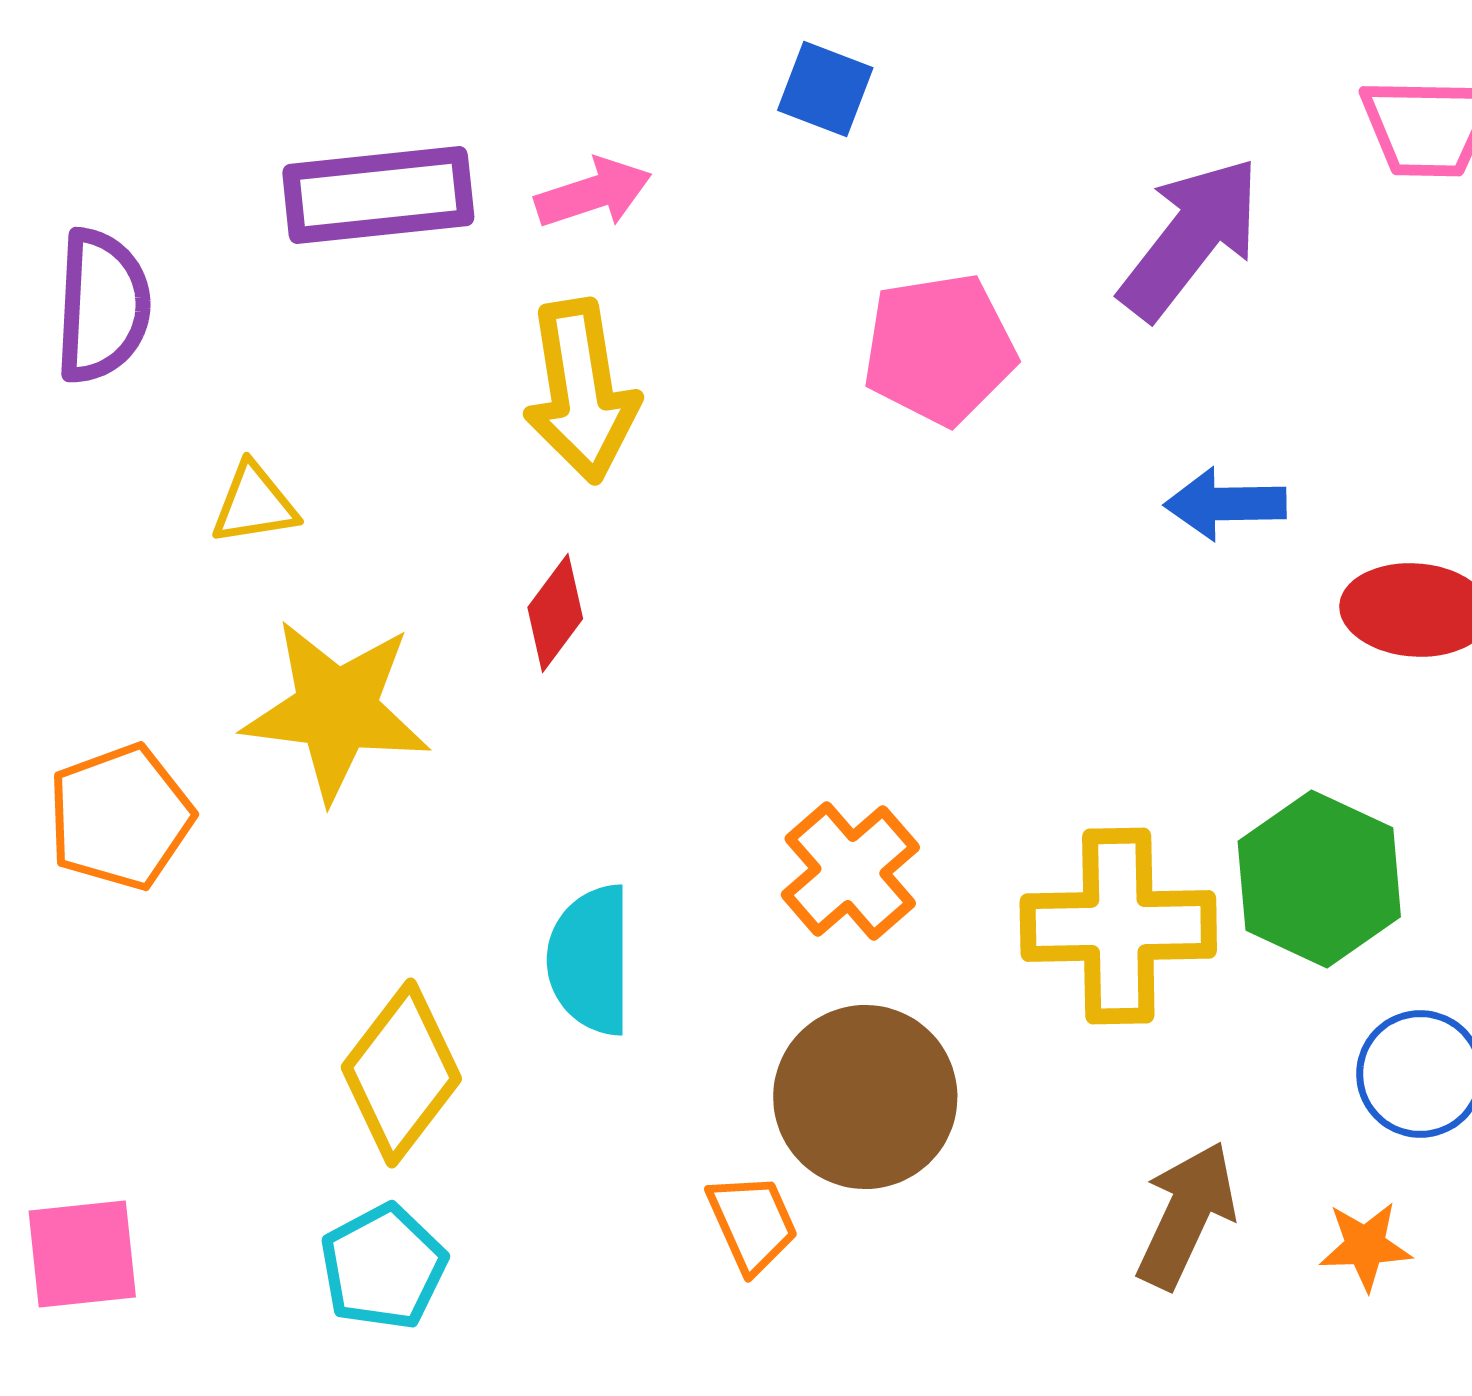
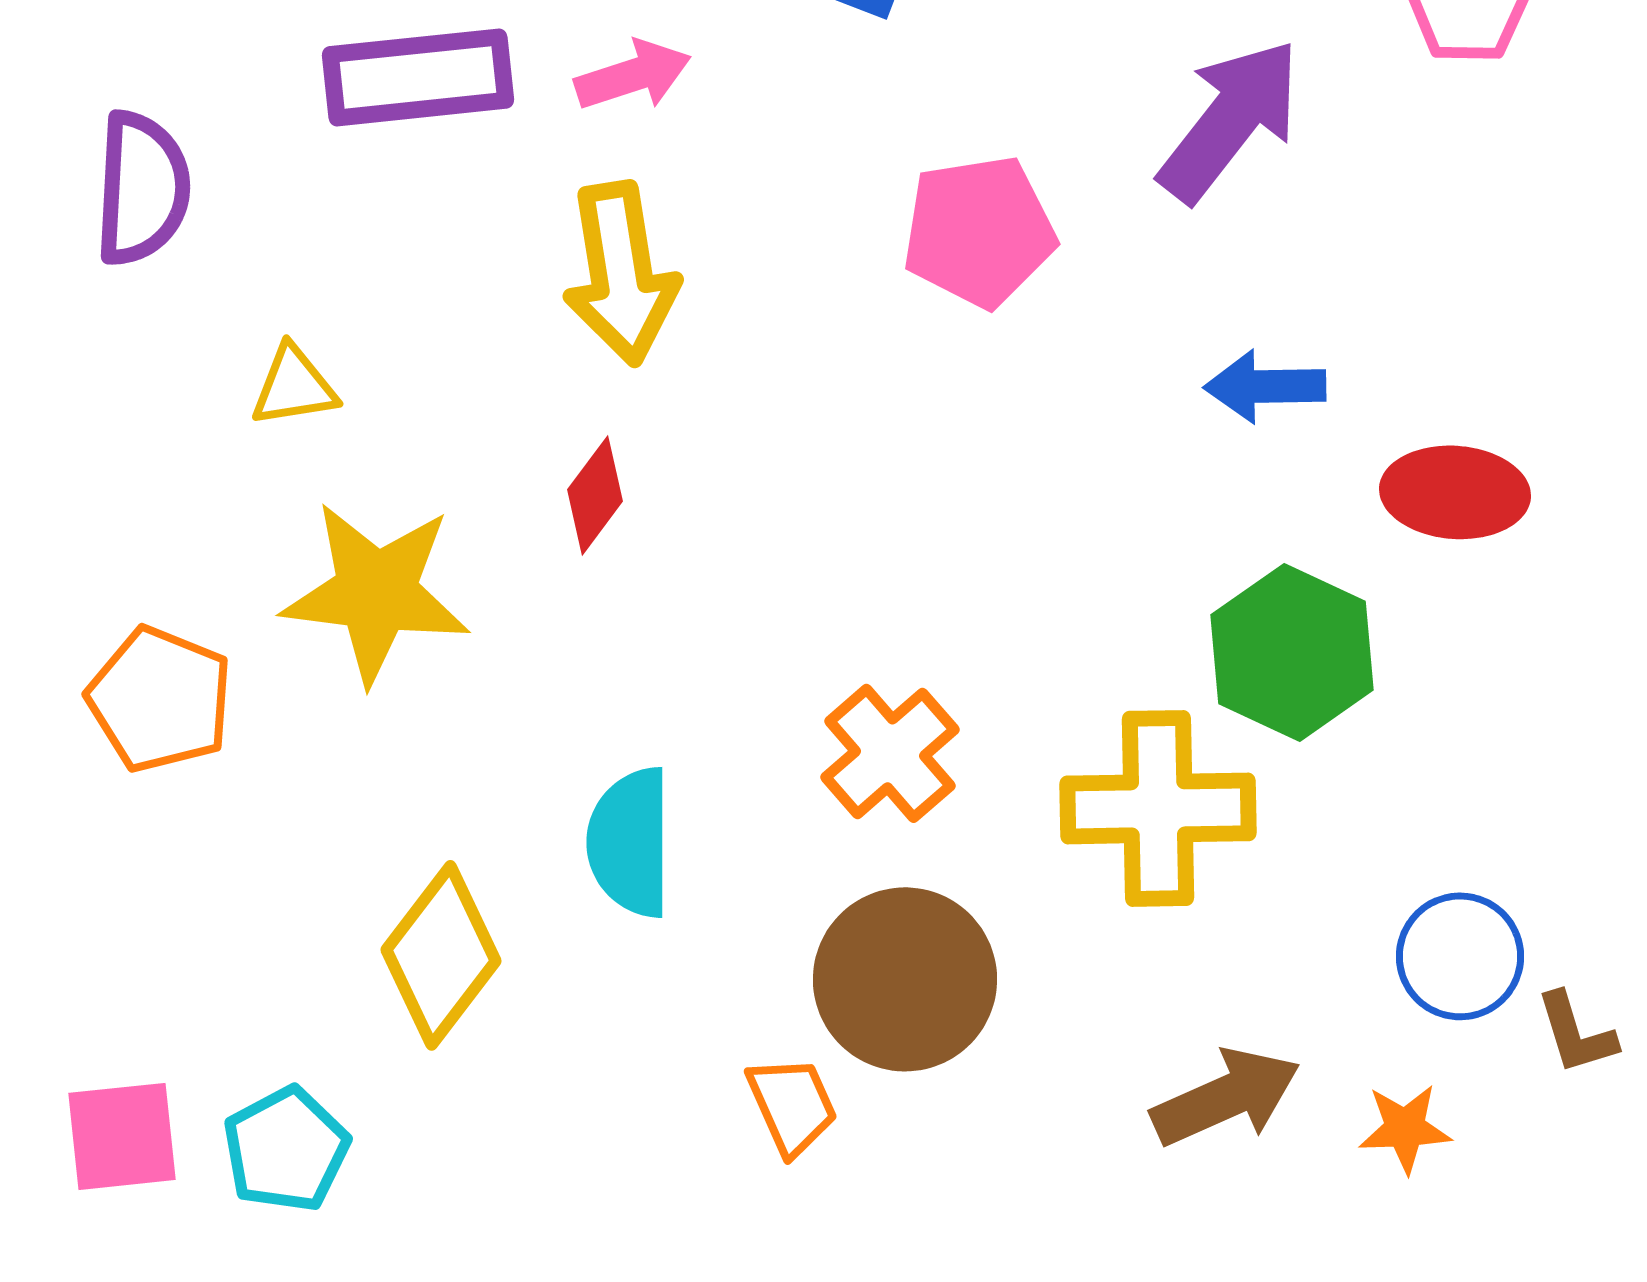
orange pentagon: (120, 817) -> (160, 699), turned -30
green hexagon: (1319, 879) -> (1292, 652), moved
brown arrow: (1186, 1215) -> (1226, 1097), turned 41
cyan pentagon: (383, 1267) -> (286, 1149), moved

